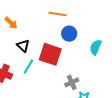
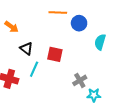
blue circle: (69, 34) -> (79, 23), moved
red square: (50, 54) -> (55, 54), size x0.7

